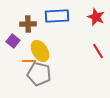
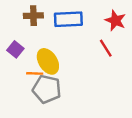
brown cross: (28, 24) -> (33, 16), moved
red line: (98, 51) -> (106, 48), moved

